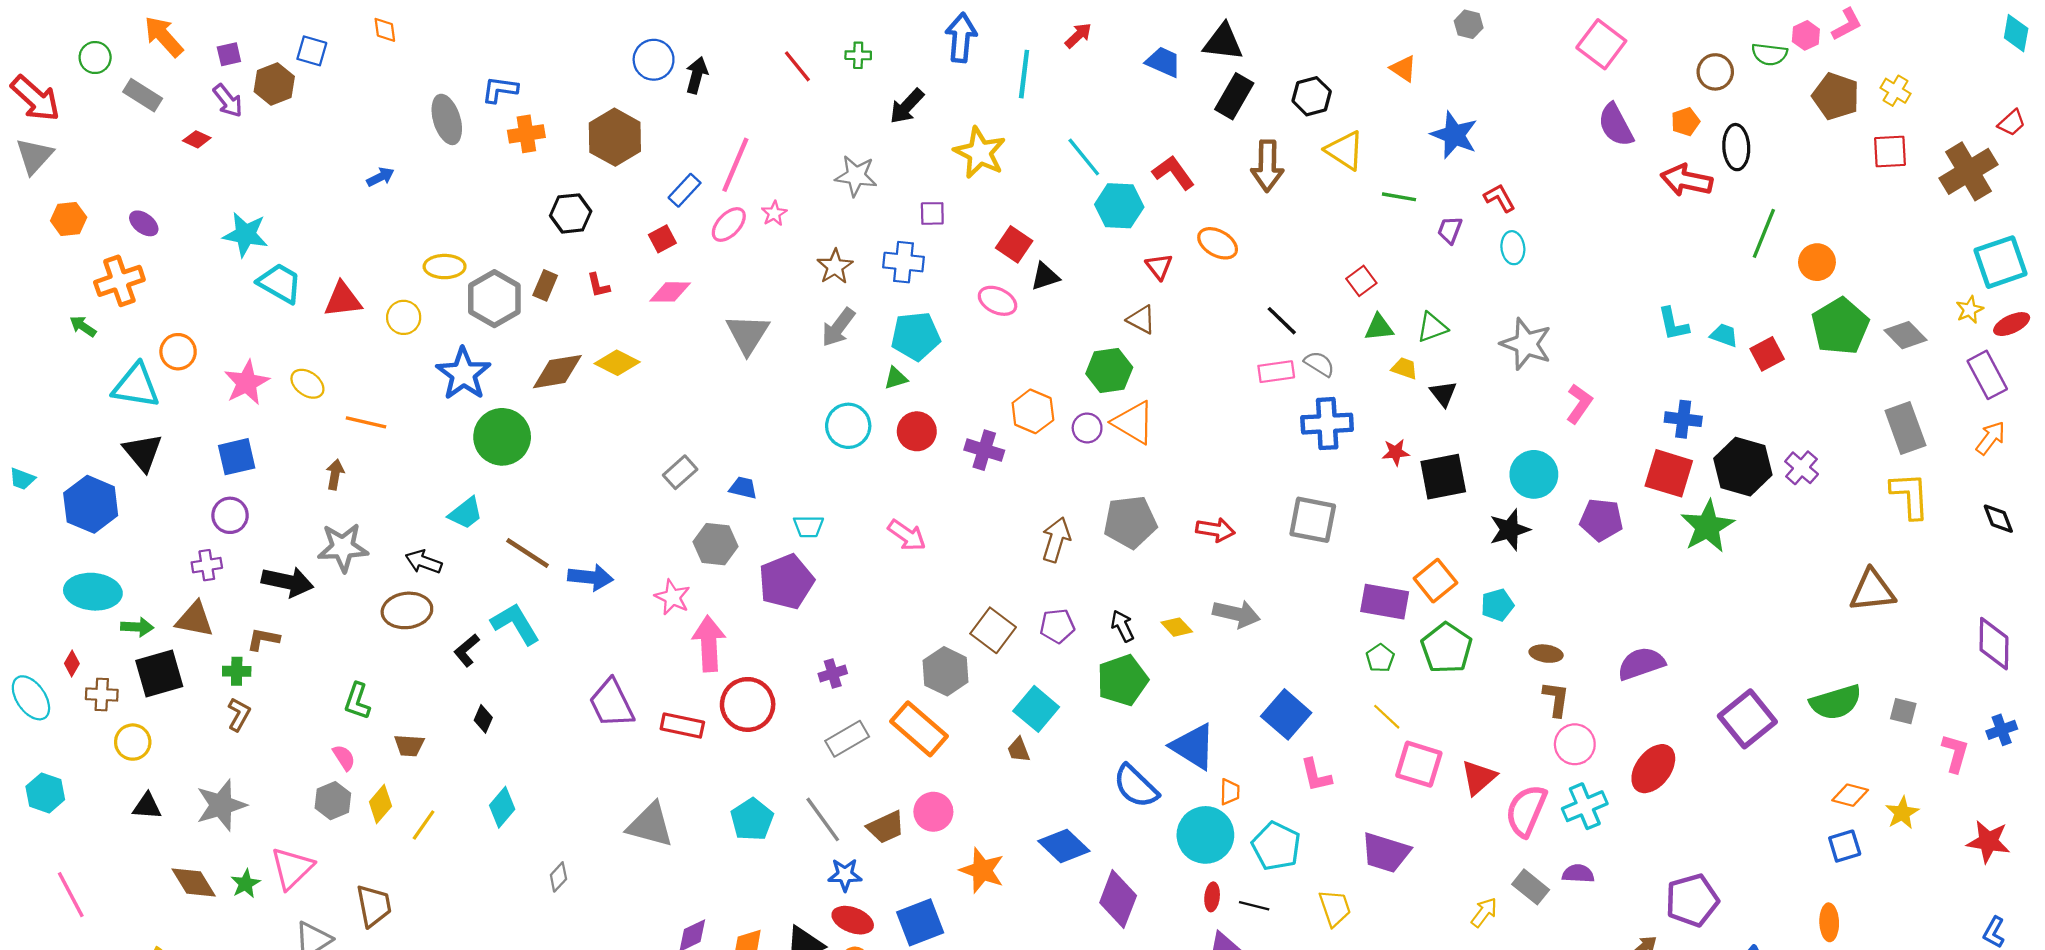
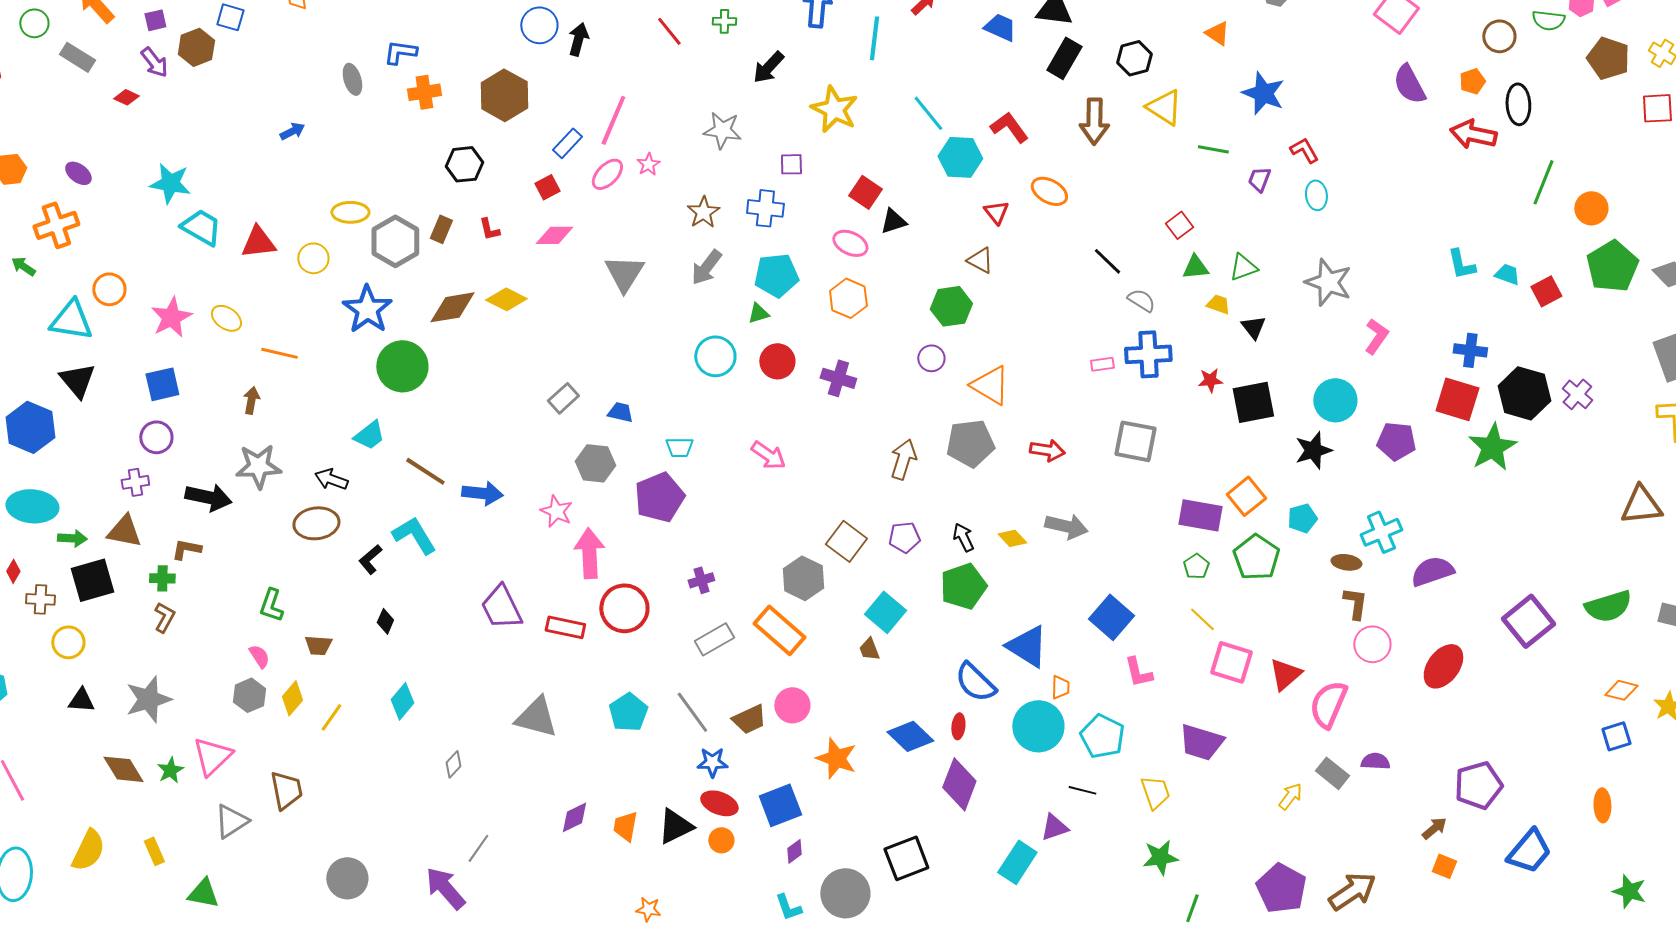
gray ellipse: (447, 119) -> (352, 79), size x0.7
pink rectangle: (1276, 372) -> (1102, 364), moved, size x0.7
orange hexagon: (1033, 411) -> (848, 298), moved
orange triangle: (1134, 422) -> (990, 385), moved
cyan cross: (1585, 806) -> (1381, 532), moved
red ellipse: (1212, 897) -> (958, 726), moved

